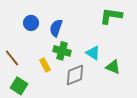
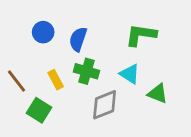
green L-shape: (111, 16) -> (141, 35), moved
yellow rectangle: (45, 65) -> (56, 80), moved
green square: (19, 86) -> (39, 110), moved

